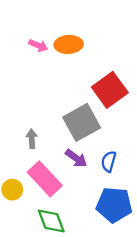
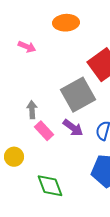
pink arrow: (38, 46) -> (27, 47), moved
pink rectangle: (45, 179) -> (44, 131), moved, size x0.6

